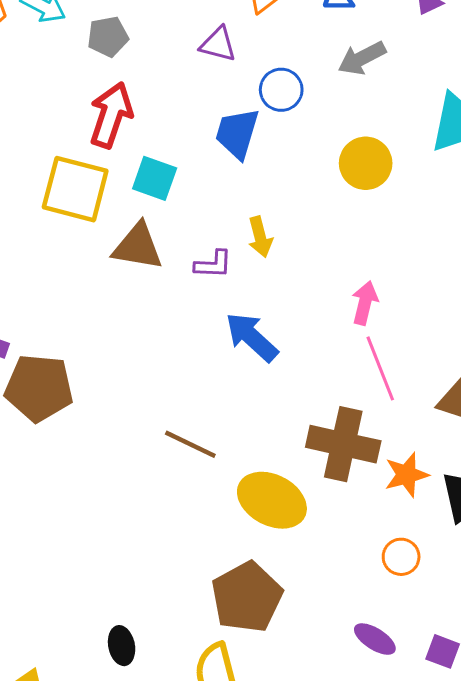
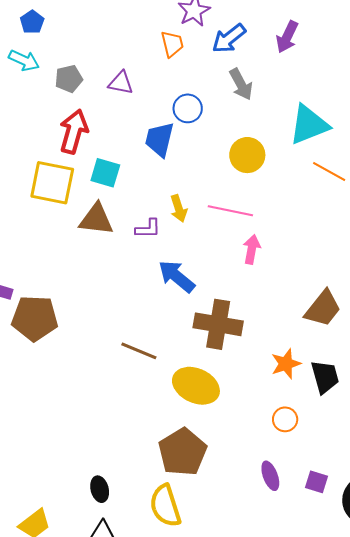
purple triangle: (218, 44) -> (121, 83), moved
gray arrow: (362, 58) -> (241, 84), turned -88
pink line: (380, 368) -> (230, 211), moved, turned -54
brown cross: (343, 444) -> (218, 324), moved
purple ellipse: (375, 639) -> (270, 476), turned 40

